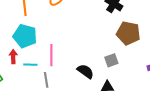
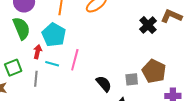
brown pentagon: (128, 33) -> (154, 71), moved
gray line: (46, 80) -> (36, 79), moved

